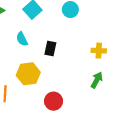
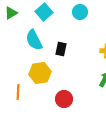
cyan semicircle: (22, 39) -> (34, 40), size x1.5

